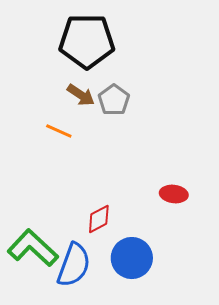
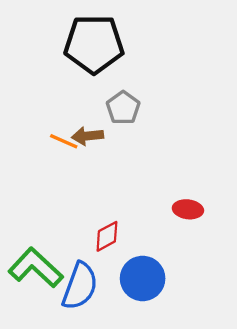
brown arrow: (81, 95) -> (87, 136), moved, turned 140

